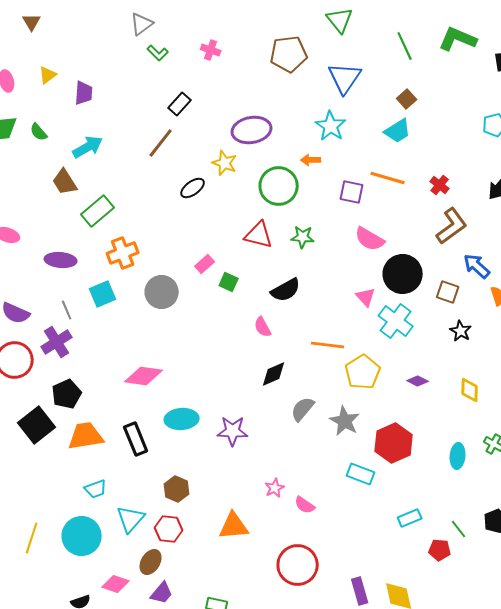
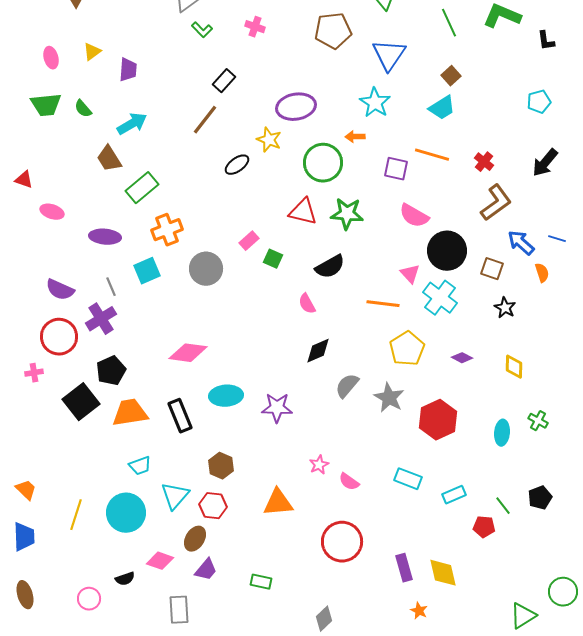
green star: (303, 237) -> (347, 214), size x1.4
orange line: (328, 345) -> (383, 304), moved
cyan rectangle: (361, 474) -> (408, 479), moved

